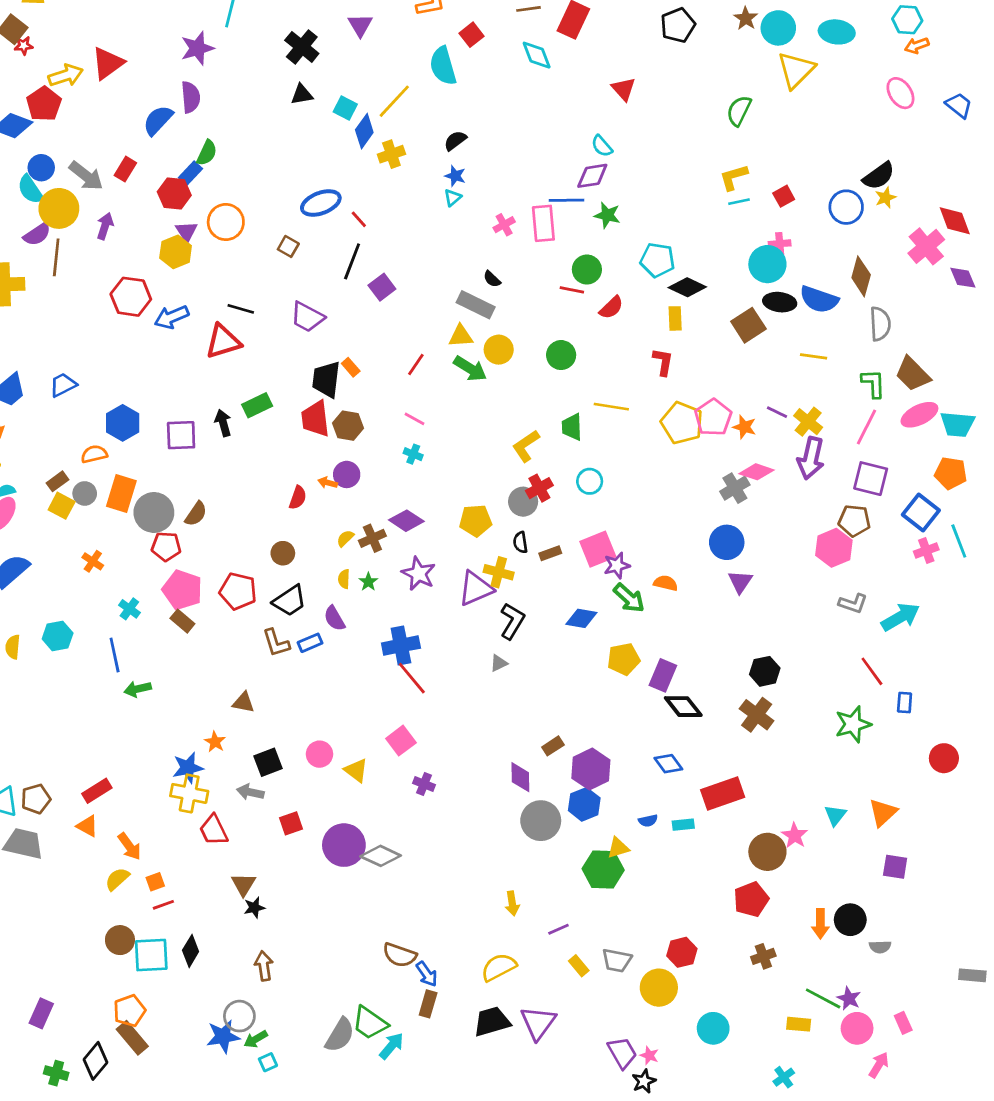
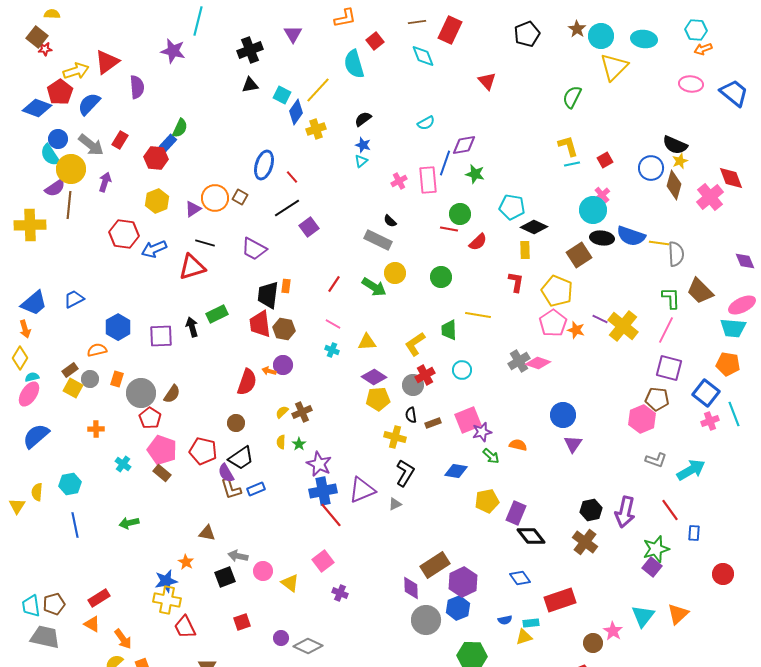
black cross: (302, 47) -> (250, 50), turned 30
purple star: (197, 48) -> (173, 51), turned 30
pink ellipse: (900, 93) -> (691, 84), turned -50
purple semicircle: (191, 97) -> (137, 87), moved
blue trapezoid: (959, 105) -> (734, 93), size x1.4
blue semicircle: (158, 120) -> (89, 104), moved
cyan semicircle: (602, 146) -> (426, 123), moved, turned -78
black semicircle: (879, 176) -> (675, 145), turned 60
yellow L-shape: (733, 177) -> (568, 146), turned 90
blue line: (567, 200) -> (445, 163), turned -70
blue ellipse: (321, 203) -> (264, 165), turned -52
orange circle: (226, 222) -> (215, 198), moved
purple triangle: (186, 232) -> (193, 209), moved, turned 30
pink cross: (780, 244) -> (602, 195), turned -35
black line: (352, 261) -> (287, 208), turned 36
brown diamond: (861, 276) -> (674, 185), moved
purple diamond: (963, 278) -> (745, 261), moved
yellow triangle: (461, 336) -> (367, 342), moved
yellow line: (814, 356) -> (659, 243), moved
orange rectangle: (351, 367) -> (286, 286), turned 48
pink ellipse: (919, 415) -> (742, 305), moved
yellow cross: (808, 422) -> (623, 326), size x1.4
yellow pentagon: (682, 423) -> (557, 291), moved
purple arrow: (811, 458) -> (625, 512), moved
pink diamond: (757, 472) -> (538, 363), moved
gray cross: (735, 488) -> (519, 361), moved
orange rectangle: (121, 493) -> (117, 379), size x0.6
red semicircle: (298, 498) -> (247, 382), size x1.5
purple diamond: (406, 521) -> (374, 377), moved
red pentagon: (166, 546) -> (150, 418), turned 30
orange cross: (93, 561) -> (96, 429), turned -35
purple star: (419, 574) -> (319, 464), moved
purple triangle: (476, 589) -> (362, 490), moved
green arrow: (629, 598) -> (491, 456), size x0.7
purple semicircle: (334, 618) -> (226, 473), moved
blue line: (115, 655) -> (75, 525), moved
brown rectangle: (553, 746) -> (435, 565), size x1.8
gray arrow: (250, 792) -> (238, 556), moved
cyan triangle: (835, 815) -> (643, 616), size x1.4
purple circle: (344, 845) -> (281, 638), size x0.5
yellow triangle: (618, 848) -> (524, 637), moved
brown circle: (767, 852) -> (593, 643), size x0.7
purple square: (895, 867) -> (652, 567), moved, turned 30

